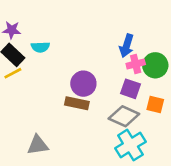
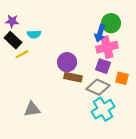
pink cross: (136, 64) -> (107, 47), size x1.5
green circle: (155, 65) -> (111, 23), moved
yellow line: (13, 73) -> (22, 54), moved
brown rectangle: (77, 103) -> (73, 77), moved

